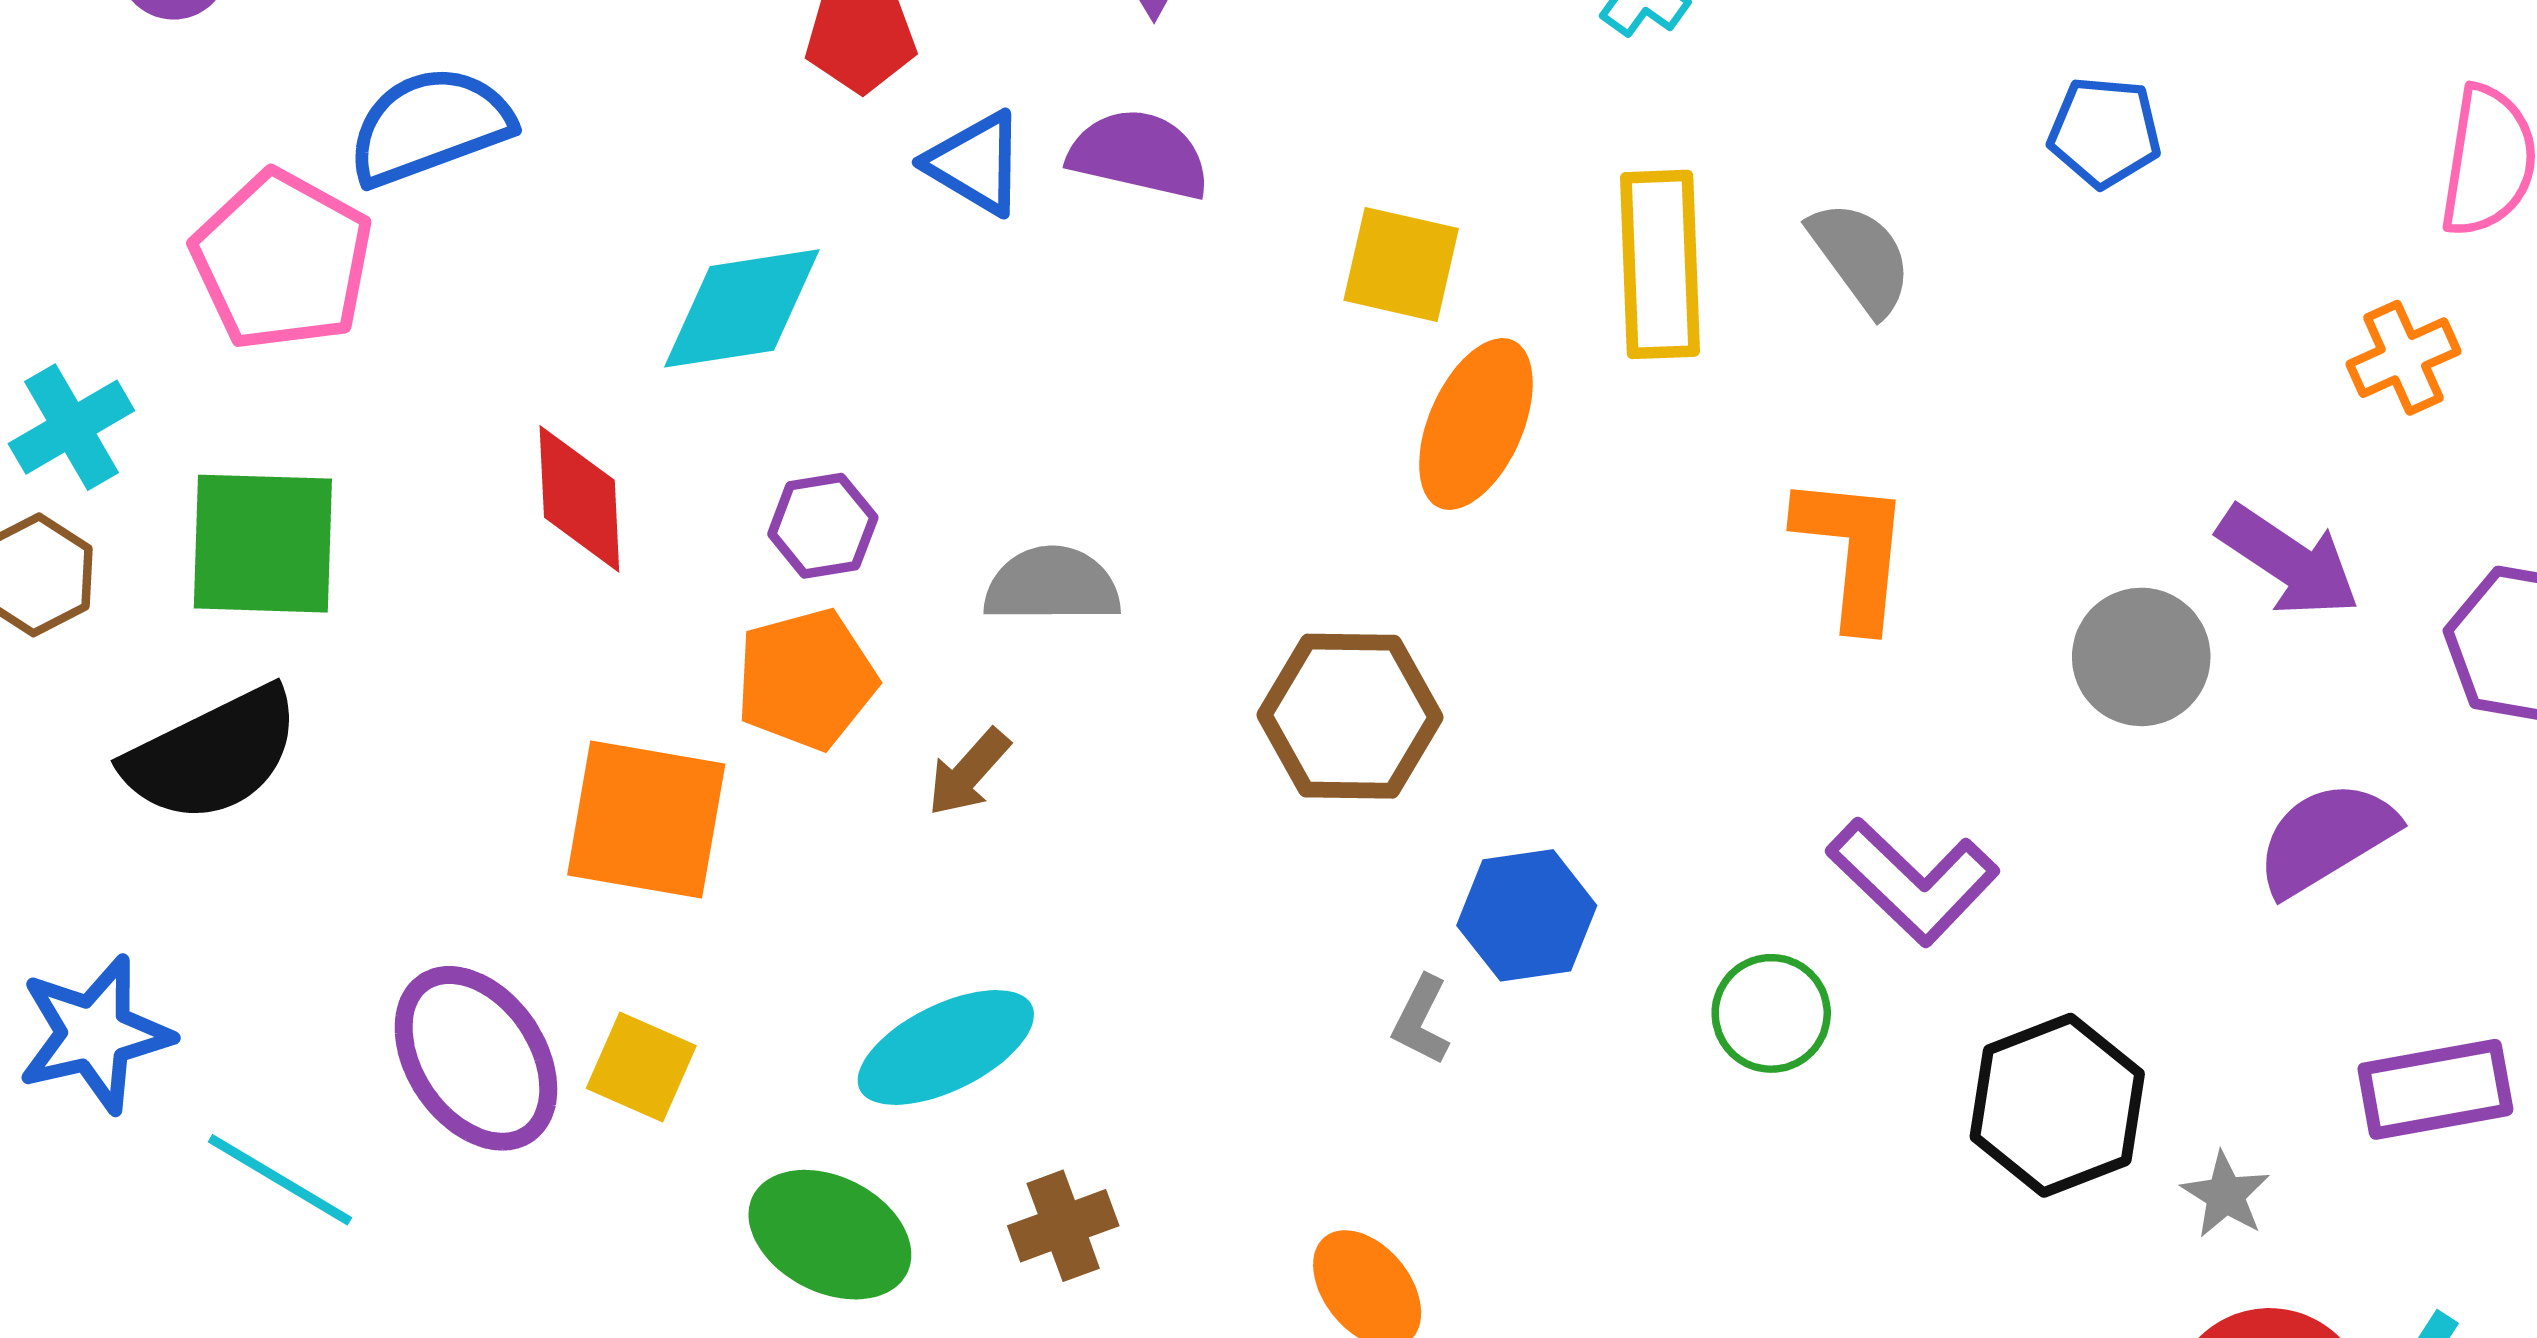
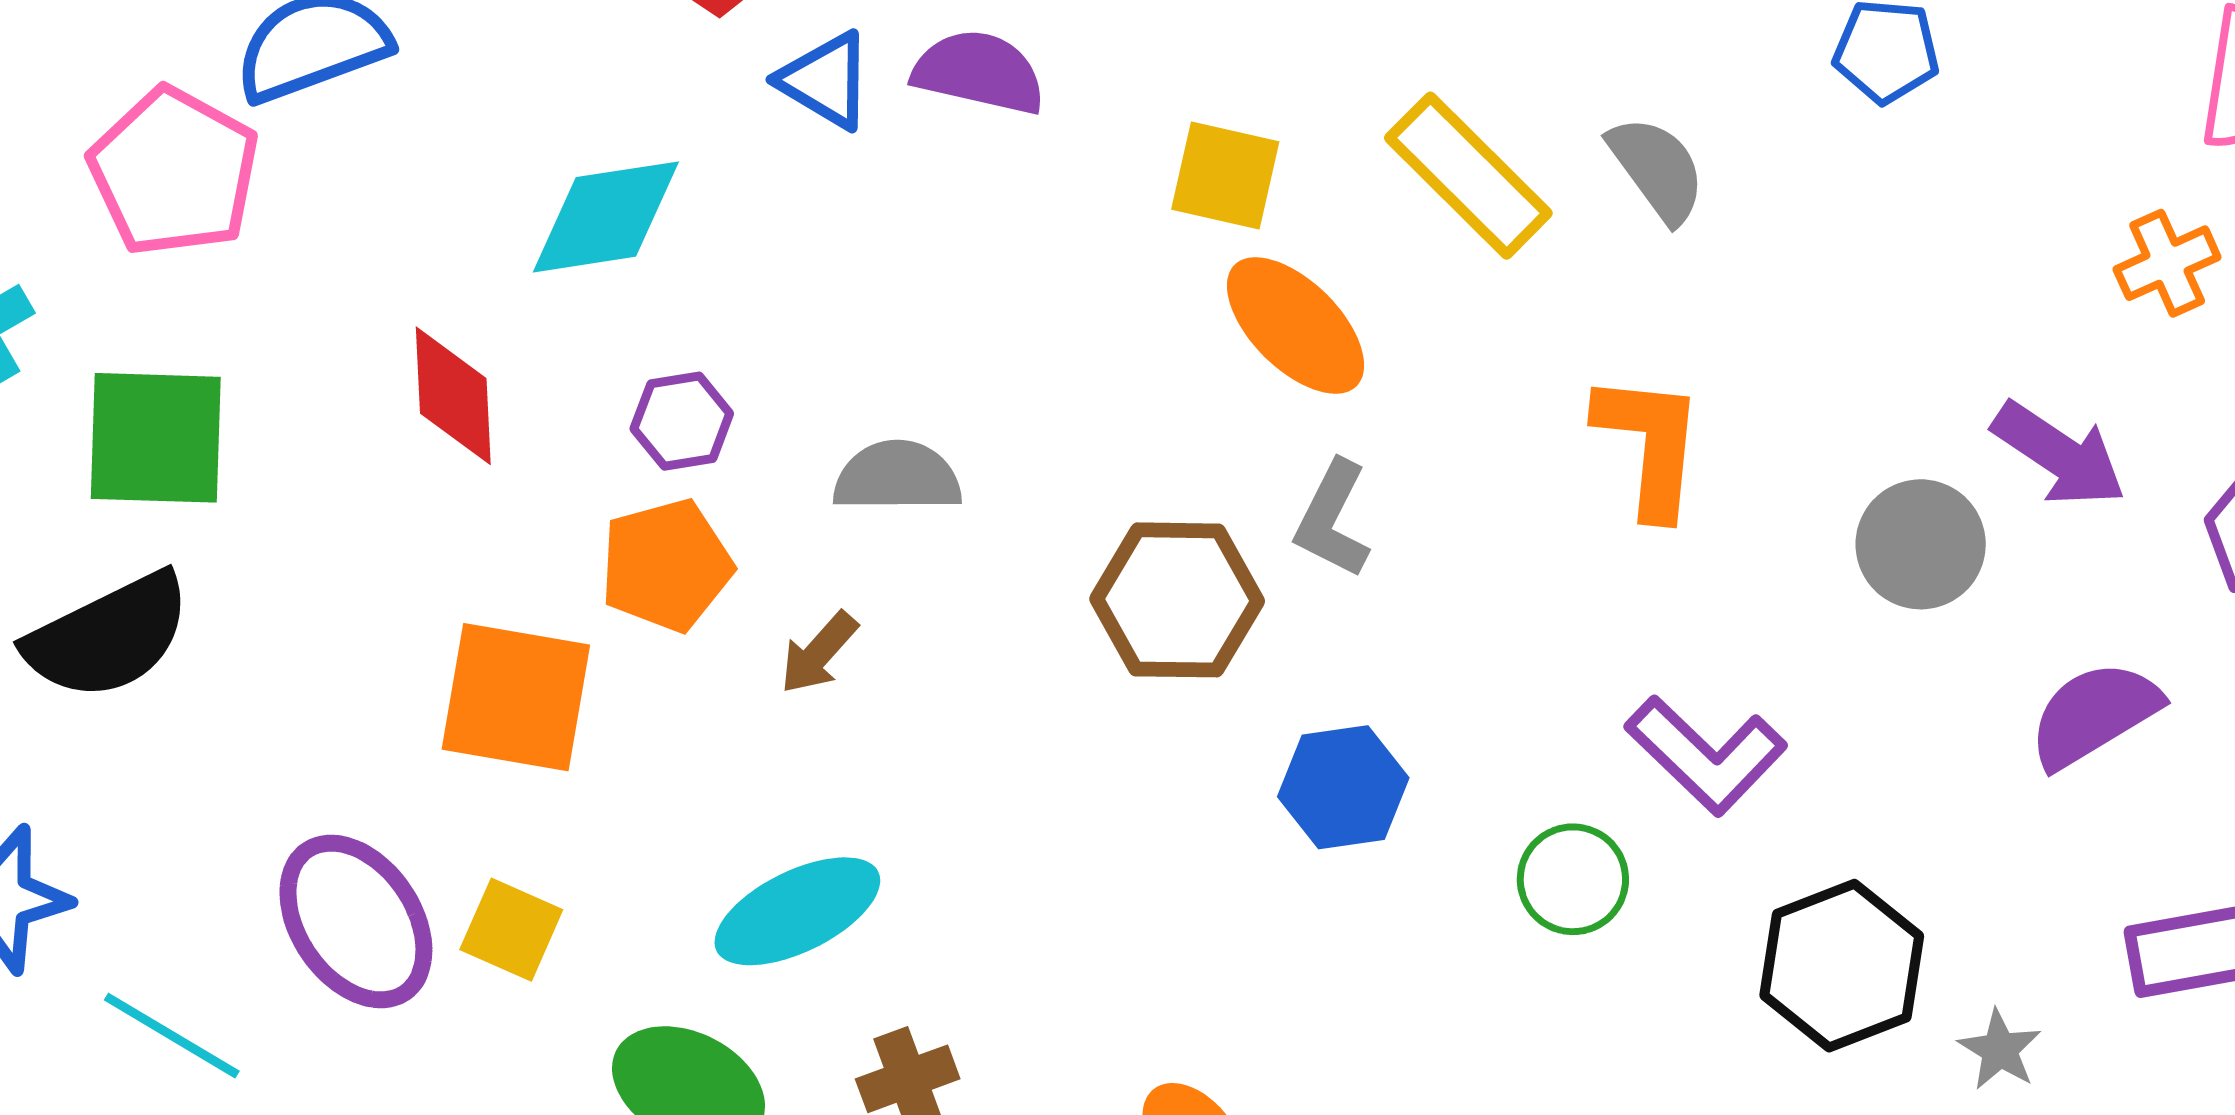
yellow rectangle: (1660, 264) -> (1468, 176), turned -43
orange ellipse: (1476, 424) -> (1296, 325), turned -69
gray L-shape: (1421, 1020) -> (1333, 519), moved, size x1.4

